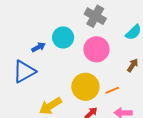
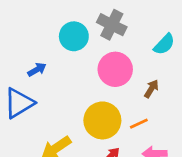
cyan circle: (63, 37) -> (74, 36), moved
brown arrow: (133, 65) -> (151, 89), moved

